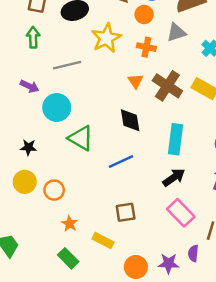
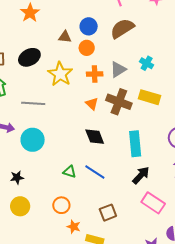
gray triangle: (176, 33) -> (118, 69), moved
gray line: (67, 65) -> (33, 103), turned 30
green triangle: (81, 138) -> (70, 172), moved, size x0.6
blue line: (121, 162) -> (95, 172), turned 70
orange circle: (54, 190) -> (61, 205), moved
orange star: (70, 224) -> (74, 227), moved

